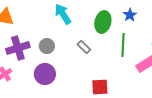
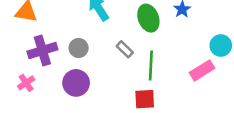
green ellipse: (103, 22) -> (148, 18), turned -35
green line: (123, 45) -> (151, 65), moved

